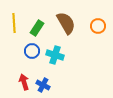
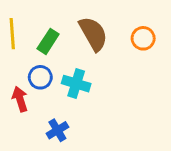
red arrow: (24, 82) -> (20, 99), moved
blue cross: (43, 85) -> (57, 130), turned 32

